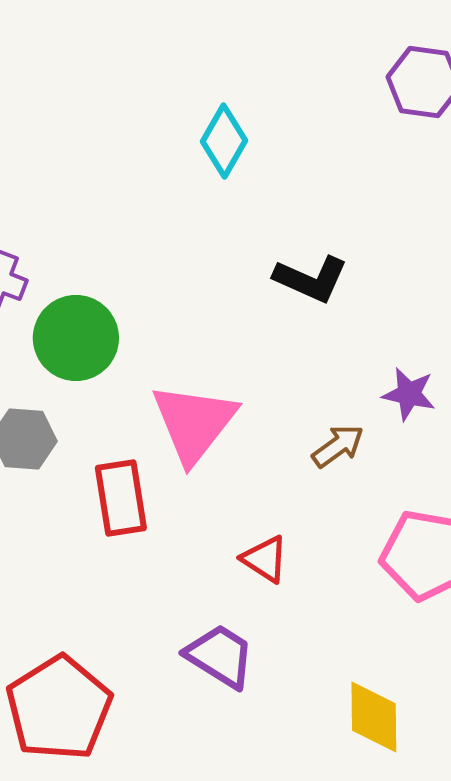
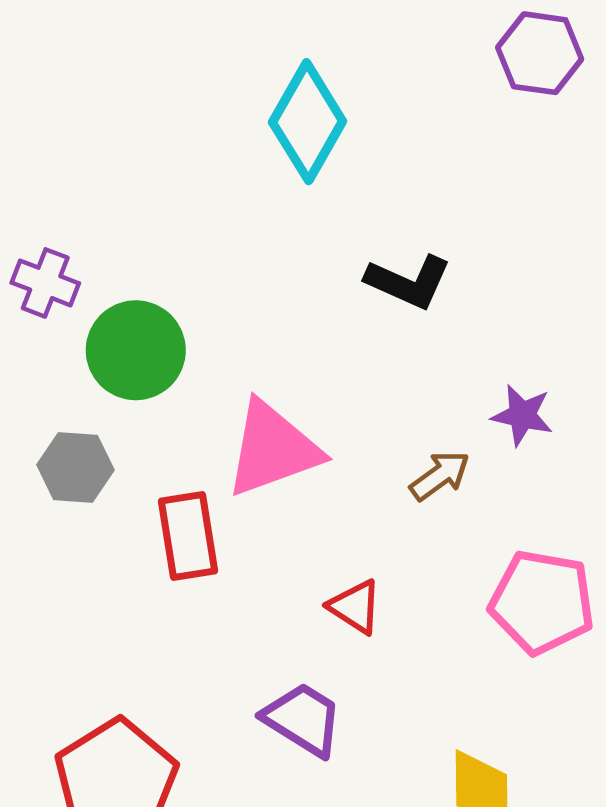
cyan diamond: (224, 141) -> (308, 122), size x1.4
pink triangle: (194, 423) -> (273, 449), turned 32

